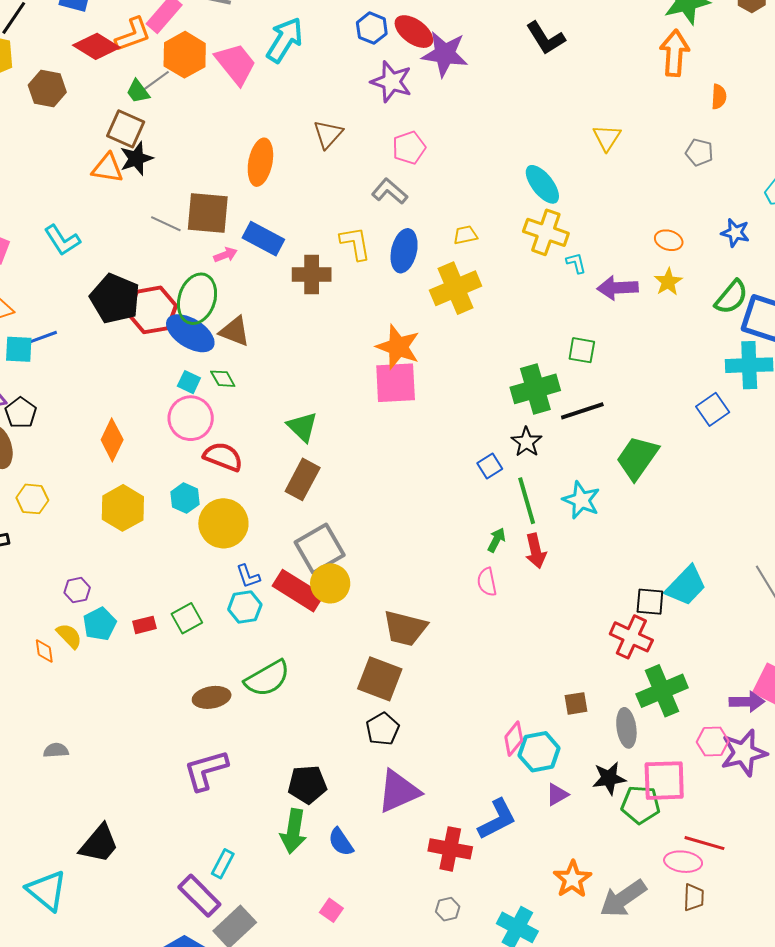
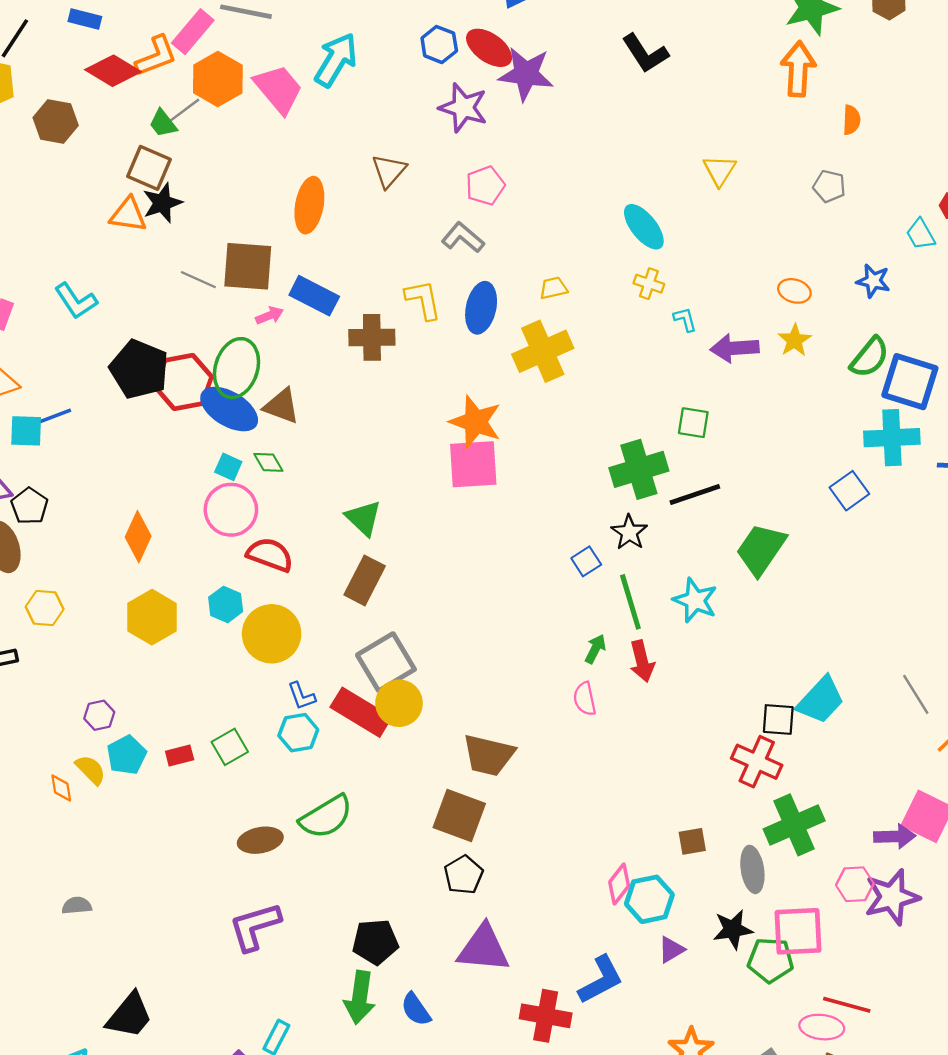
yellow cross: (546, 232) -> (649, 284), size x0.6
purple triangle: (399, 791) -> (483, 948), turned 30

